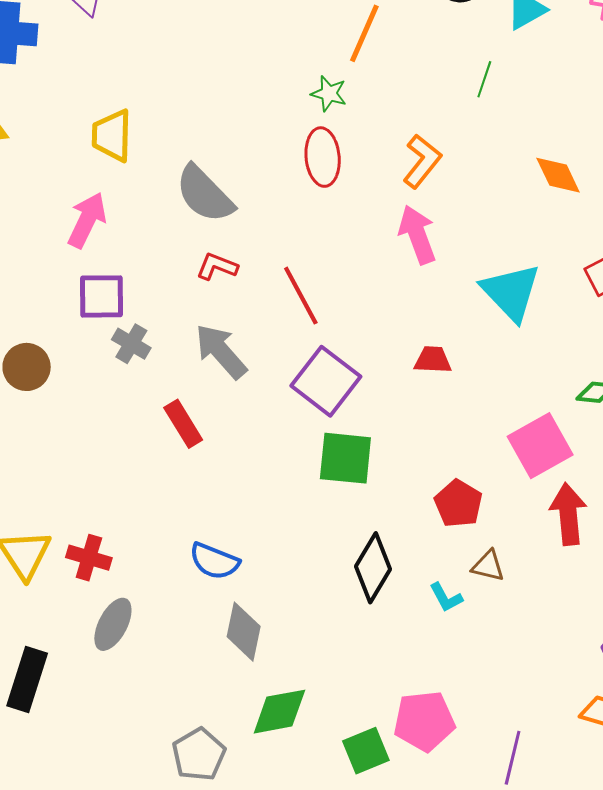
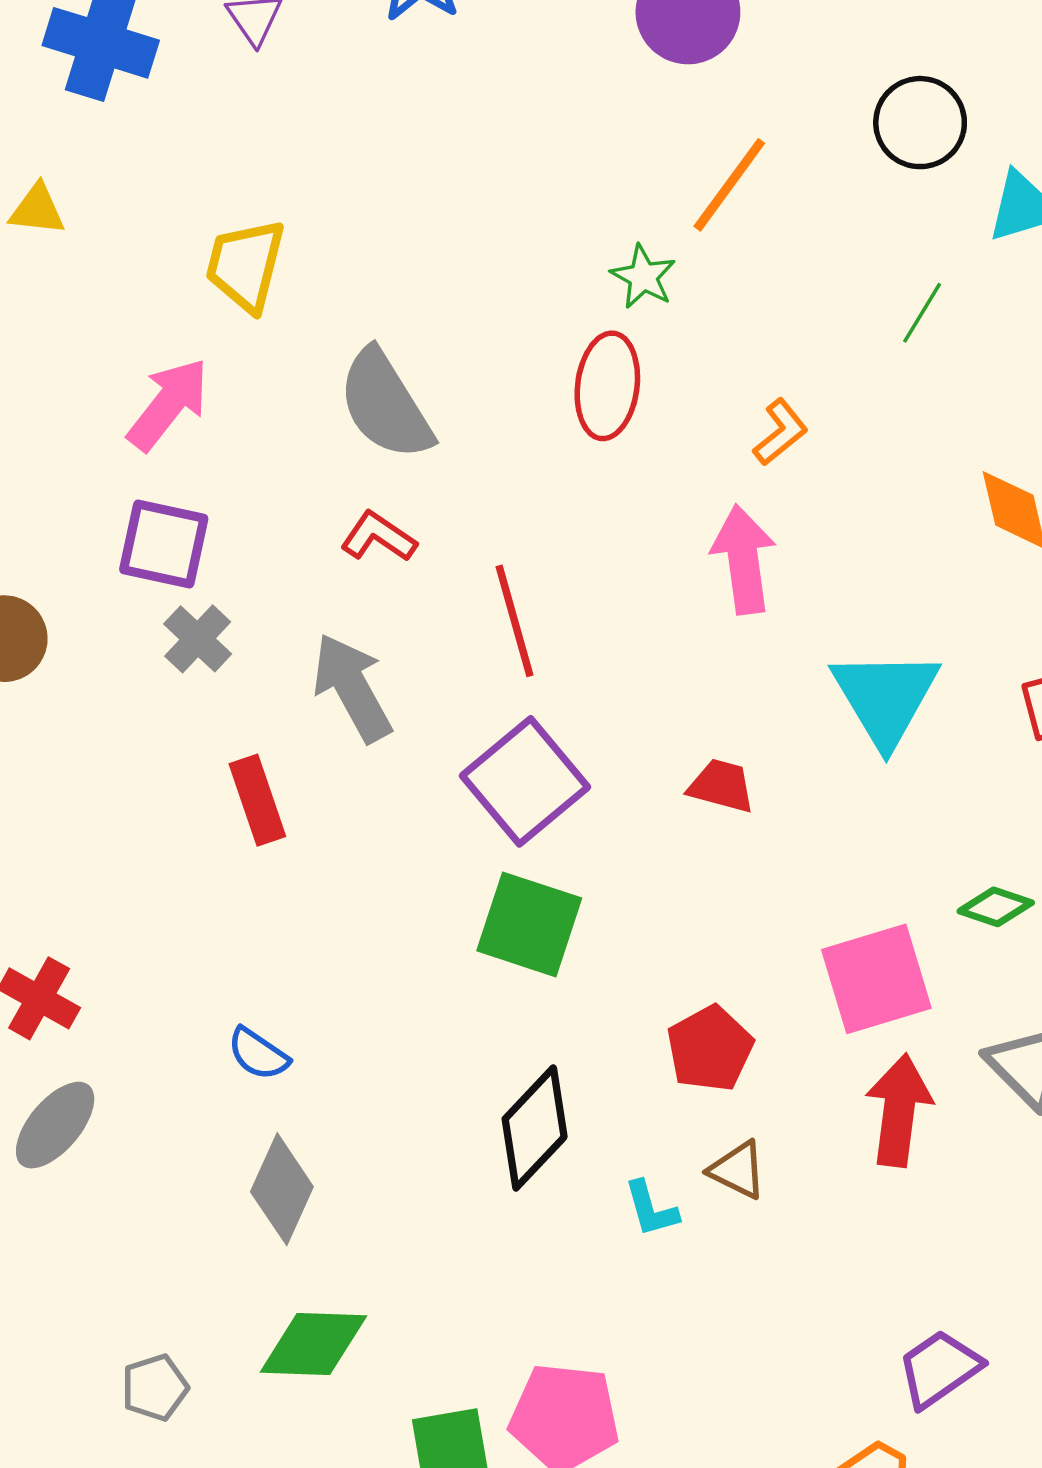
orange L-shape: (422, 161) -> (781, 432), size x0.7
blue semicircle: (214, 561) -> (258, 1054), size x0.7
gray pentagon: (199, 754) -> (155, 1388), size x0.7

